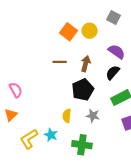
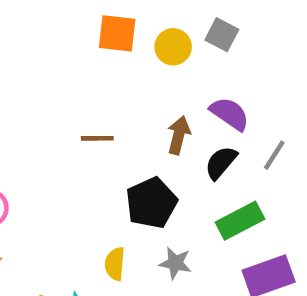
yellow circle: (90, 31) -> (173, 47), moved
orange square: (69, 32) -> (117, 33), moved, turned -30
brown arrow: (86, 64) -> (179, 135), moved

